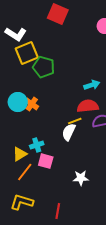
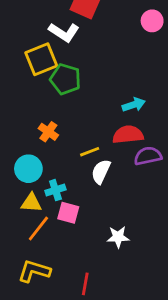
white L-shape: (16, 34) -> (64, 32), moved
cyan circle: (18, 102) -> (28, 169), moved
yellow line: (75, 121) -> (90, 152), moved
yellow triangle: (20, 154) -> (31, 203), turned 35

